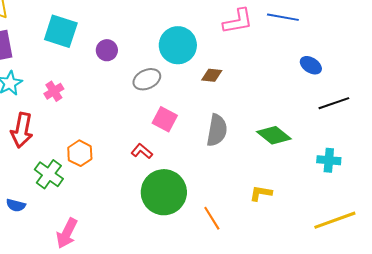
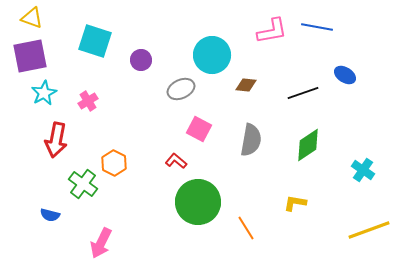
black line: (334, 103) -> (303, 93), moved
green diamond: (274, 135) -> (308, 145), turned -72
cyan cross: (329, 160) -> (363, 170), turned 30

